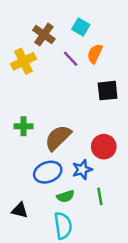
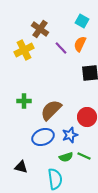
cyan square: (81, 27) -> (82, 21), moved
green semicircle: (66, 196) -> (66, 157), moved
green line: (100, 196) -> (84, 156), turned -56

